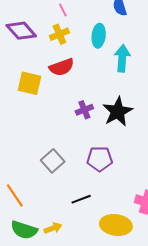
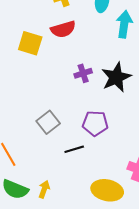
black line: (81, 199) -> (74, 149), moved
yellow arrow: (53, 228) -> (44, 189), turned -54

